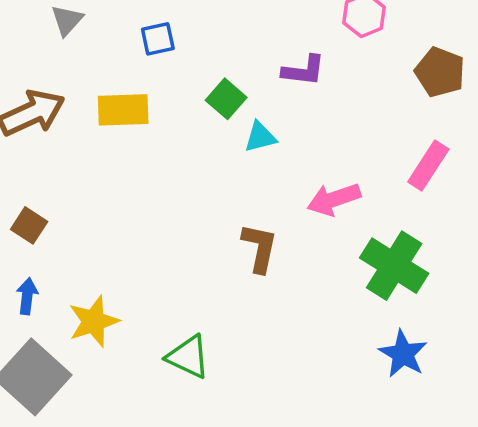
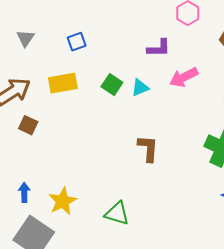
green square: (226, 99) -> (112, 85), moved
pink arrow: (334, 199) -> (184, 77), moved
brown square: (29, 225) -> (28, 125), moved

